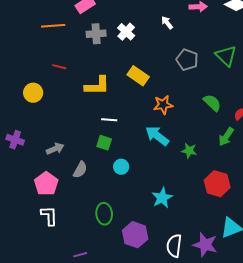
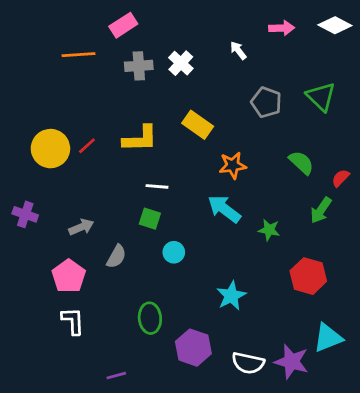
red line: (59, 67) -> (87, 146), moved, turned -56
yellow circle: (33, 93) -> (50, 149), size x1.4
white semicircle: (174, 246) -> (248, 363), turned -85

